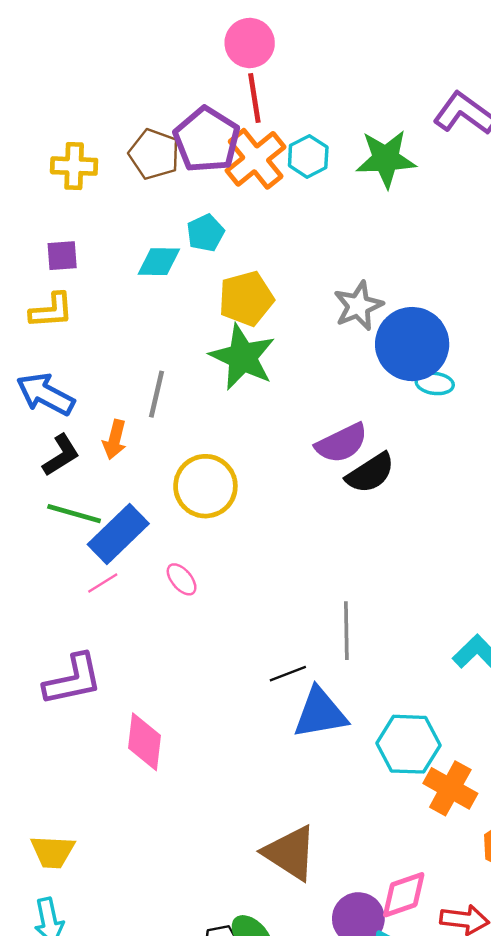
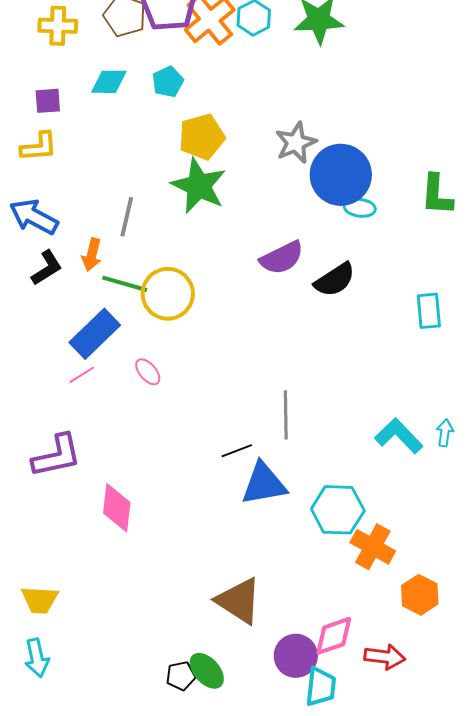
cyan diamond: (159, 262) -> (109, 82), moved
black semicircle: (370, 473) -> (335, 280), moved
green line: (74, 514) -> (125, 284), moved

